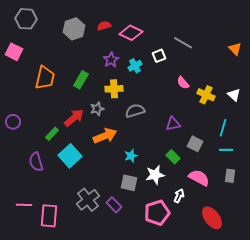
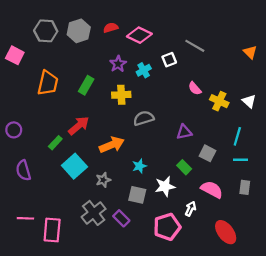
gray hexagon: (26, 19) -> (46, 31), moved
gray star: (97, 109) -> (103, 180), moved
purple semicircle: (36, 162) -> (23, 170), moved

